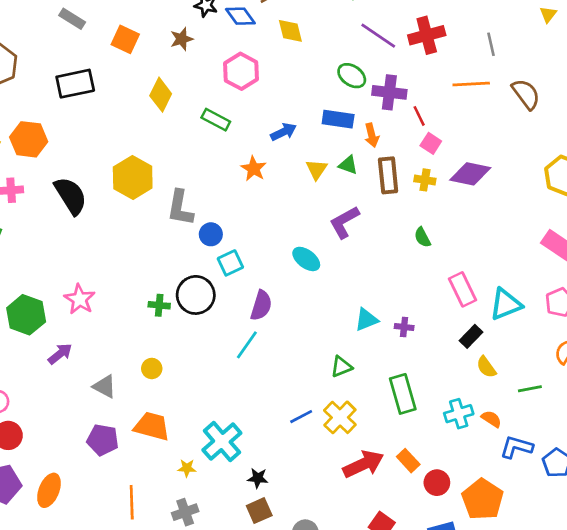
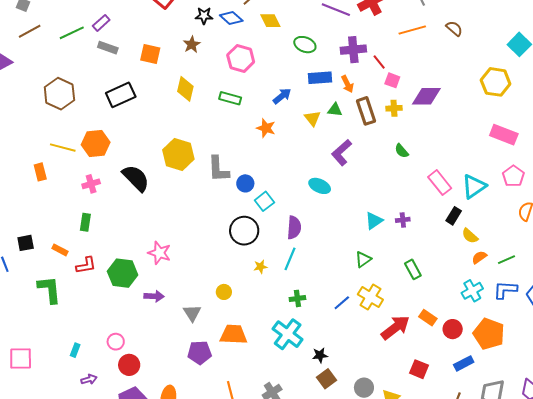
green ellipse: (352, 76) -> (305, 45), moved
brown semicircle: (526, 94) -> (454, 28), size x0.7
green cross: (159, 305) -> (297, 298), moved
purple arrow: (60, 354) -> (154, 296), turned 54
gray triangle: (105, 386) -> (192, 313), turned 42
green line: (530, 389) -> (506, 260), moved
green rectangle: (403, 394) -> (413, 269), size x0.7
cyan cross: (459, 414) -> (472, 291), moved
orange semicircle: (491, 419) -> (479, 257), moved, turned -56
yellow star: (187, 468) -> (260, 267), moved

